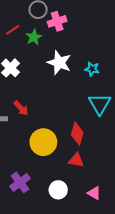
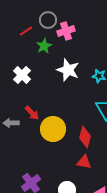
red line: (13, 30) -> (26, 31), moved
yellow circle: (43, 142) -> (53, 129), moved

